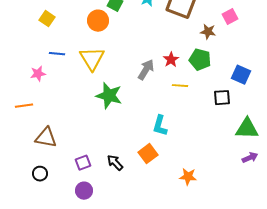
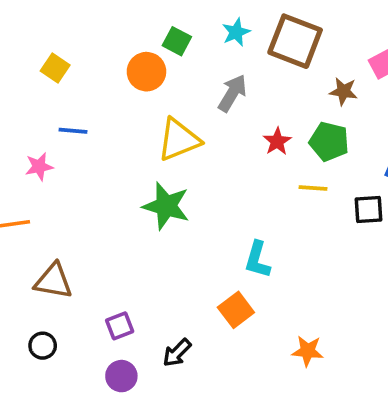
yellow triangle: (92, 59) -> (179, 140), moved, turned 40
gray arrow: (146, 70) -> (232, 93), moved
yellow line: (180, 86) -> (313, 188), moved
black arrow: (115, 163) -> (177, 353), moved, turned -90

